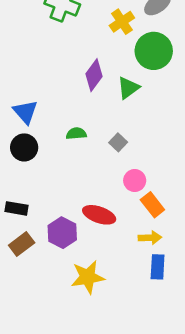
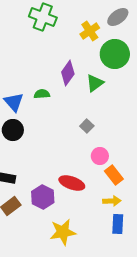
green semicircle: (76, 133) -> (42, 94), moved

